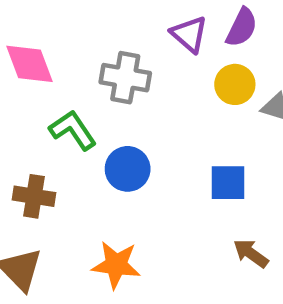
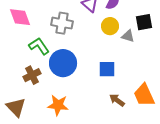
blue circle: (128, 169) -> (63, 63), size x1.4
brown cross: (34, 196) -> (32, 75), moved, turned -36

